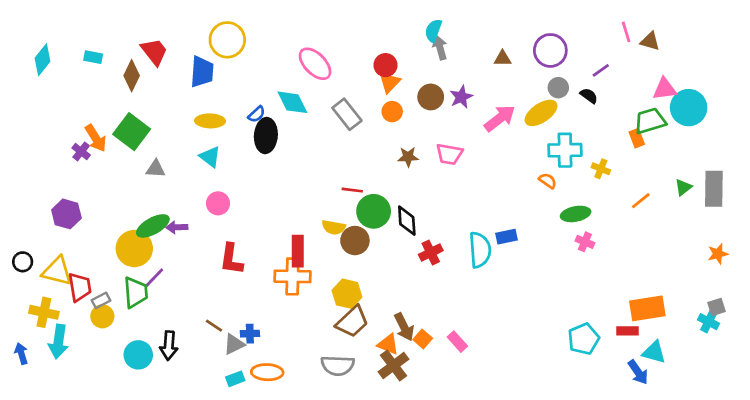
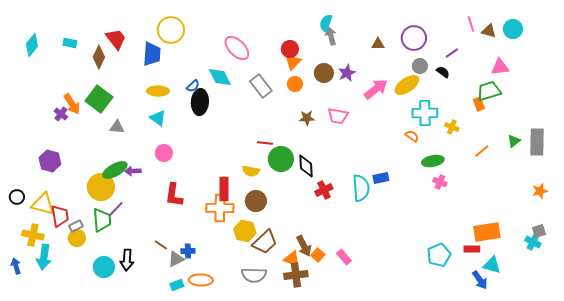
cyan circle: (689, 108) -> (513, 29), moved, size x0.7
brown circle: (355, 241) -> (256, 201), moved
yellow hexagon: (347, 294) -> (245, 231), moved
brown cross: (393, 365) -> (296, 275), turned 30

